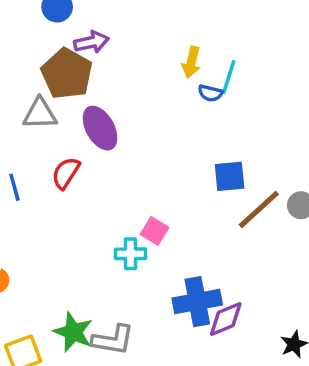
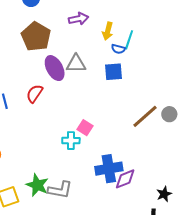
purple arrow: (91, 42) -> (79, 19), moved
gray triangle: (40, 114) -> (76, 64), moved
blue square: (230, 176) -> (113, 72), moved

